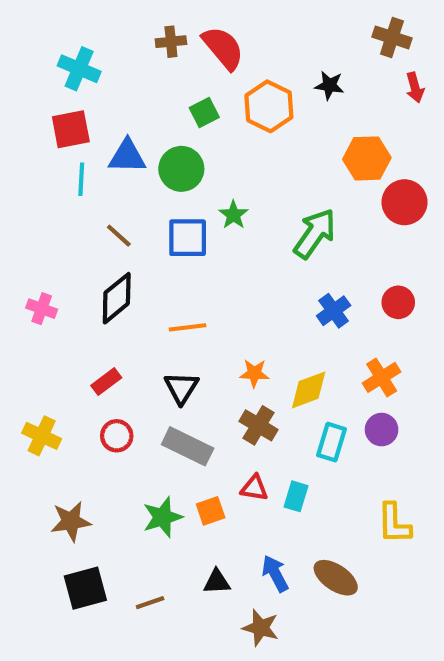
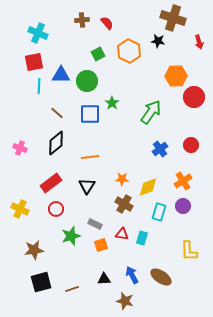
brown cross: (392, 37) -> (173, 18), moved, size x1.4
red semicircle: (223, 48) -> (107, 23), size x0.6
red rectangle: (106, 382) -> (51, 183), size x1.5
gray rectangle: (188, 446) -> (95, 224), moved, size x0.6
green star: (163, 517) -> (71, 236), moved

